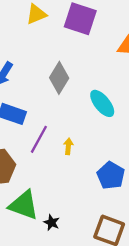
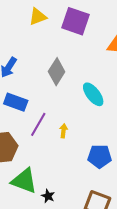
blue pentagon: (111, 175) -> (100, 156), turned -30

